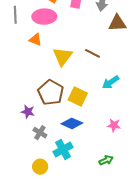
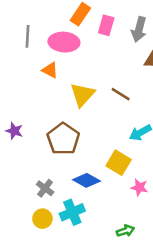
yellow square: (78, 96) -> (119, 163), moved
purple star: (28, 112) -> (14, 131), moved
yellow circle: (40, 167) -> (42, 219), moved

